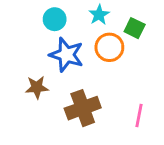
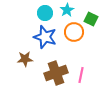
cyan circle: (55, 19) -> (45, 13), moved
pink line: (139, 115) -> (81, 75), moved

